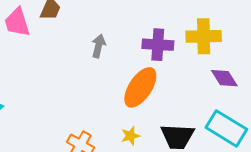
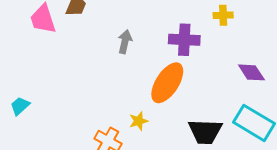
yellow cross: (204, 36) -> (223, 15), moved, size x0.6
yellow star: (130, 136) -> (139, 121), moved

